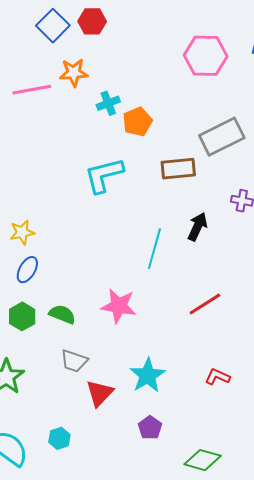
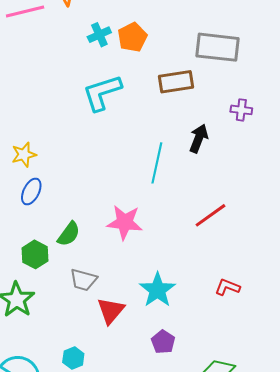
cyan cross: (108, 103) -> (99, 35), moved
gray rectangle: (222, 137) -> (218, 47), turned 36
green semicircle: (62, 314) -> (69, 234), turned 108
green hexagon: (22, 316) -> (35, 254), moved

